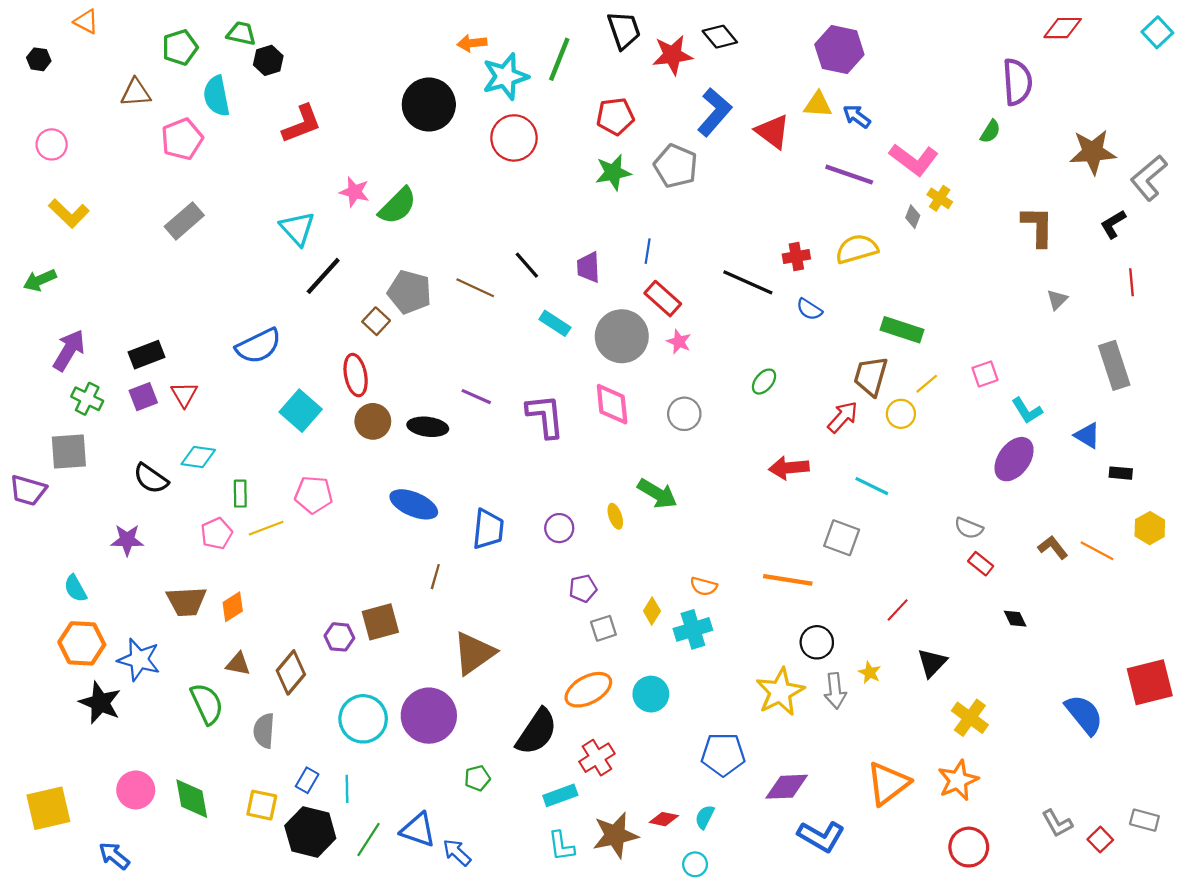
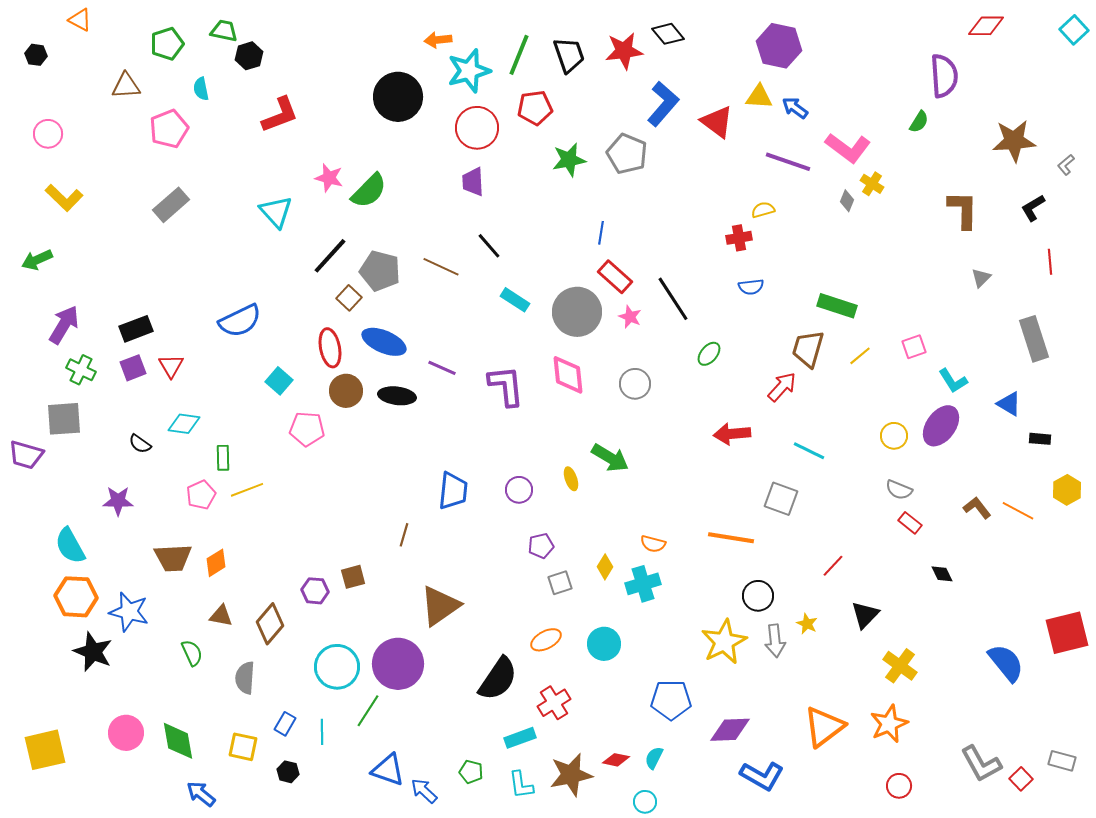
black trapezoid: (624, 30) -> (569, 55), moved
cyan semicircle: (217, 96) -> (201, 89), size x0.6
red pentagon: (615, 116) -> (535, 108), moved
gray L-shape: (1149, 178) -> (1066, 165), size x0.5
yellow semicircle: (857, 249) -> (763, 210), moved, size x0.6
purple trapezoid: (588, 267) -> (473, 182), moved
black line: (323, 276) -> (330, 256), moved
black line: (748, 282) -> (673, 299), moved, turned 33
blue semicircle: (809, 309) -> (751, 287), turned -40
cyan square: (301, 411) -> (279, 381), size x0.7
yellow circle: (901, 414) -> (894, 436), moved
black semicircle: (151, 479) -> (140, 444), size x0.7
pink pentagon: (314, 495) -> (307, 429), moved
blue ellipse: (414, 504) -> (384, 342), moved
cyan semicircle: (75, 588) -> (70, 546), size x1.4
brown square: (380, 622) -> (353, 577), size x0.7
orange ellipse: (588, 690) -> (546, 640), size x0.7
green semicircle: (207, 704) -> (192, 653), size x0.7
green pentagon: (477, 778) -> (471, 772), moved, turned 30
gray L-shape: (1057, 823) -> (981, 764), size x1.4
black hexagon: (310, 832) -> (288, 772), size x0.5
green line: (368, 840) -> (368, 711), moved
red circle: (969, 847) -> (899, 786), size x0.7
blue arrow: (114, 856) -> (201, 794), moved

